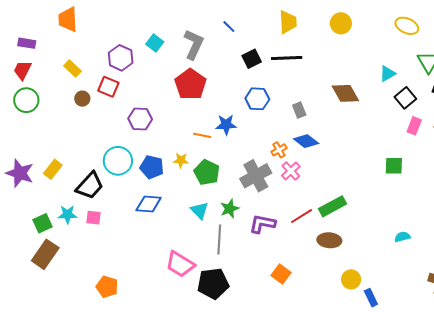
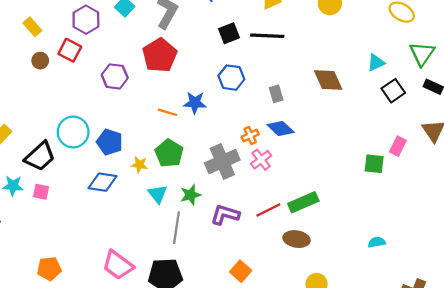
purple hexagon: (140, 119) -> (115, 76), moved
pink rectangle: (414, 126) -> (398, 146), moved
yellow star: (181, 160) -> (139, 165), moved
pink trapezoid: (180, 264) -> (118, 265), moved
orange pentagon: (107, 287) -> (49, 269), turned -30

